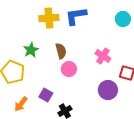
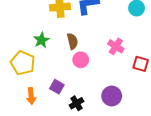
purple circle: (108, 90) -> (112, 96), moved
orange arrow: (21, 104) -> (31, 96), turned -42

